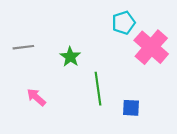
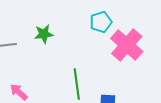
green star: (70, 57) -> (44, 34), moved, turned 30

